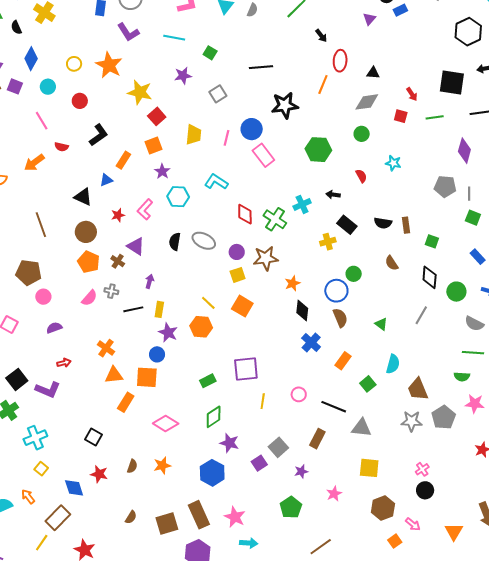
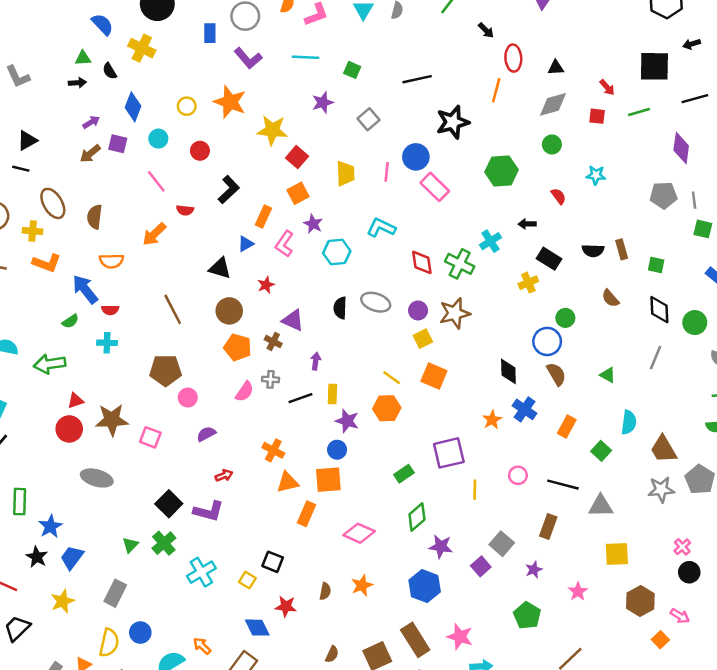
pink L-shape: (145, 209) -> (284, 244), moved
orange star: (293, 283) -> (492, 420), moved
yellow square: (41, 469) -> (247, 580), moved

